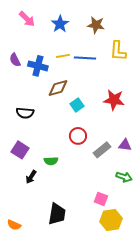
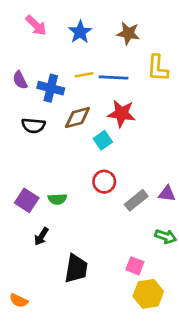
red star: (114, 100) -> (122, 114), moved
black semicircle: (25, 113) -> (33, 126), moved
green semicircle: (51, 161) -> (57, 199), moved
black trapezoid: (57, 214) -> (76, 268), moved

